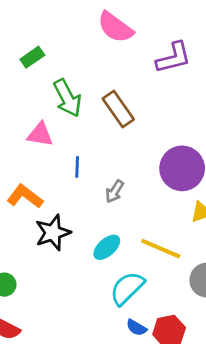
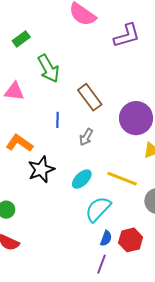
brown rectangle: (118, 109) -> (90, 97), moved
pink triangle: (40, 134) -> (14, 91), moved
blue semicircle: (136, 328) -> (106, 238), turned -98

